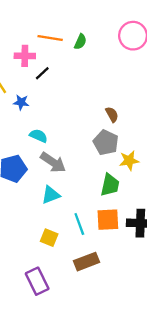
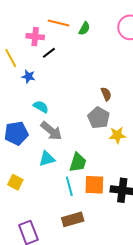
green trapezoid: (110, 185) -> (78, 162), moved
yellow square: (49, 238) -> (15, 182), moved

